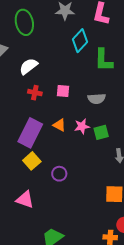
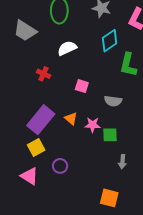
white semicircle: (28, 66) -> (67, 48), moved
red cross: (35, 93) -> (43, 74), moved
pink triangle: (25, 200) -> (29, 176), moved

